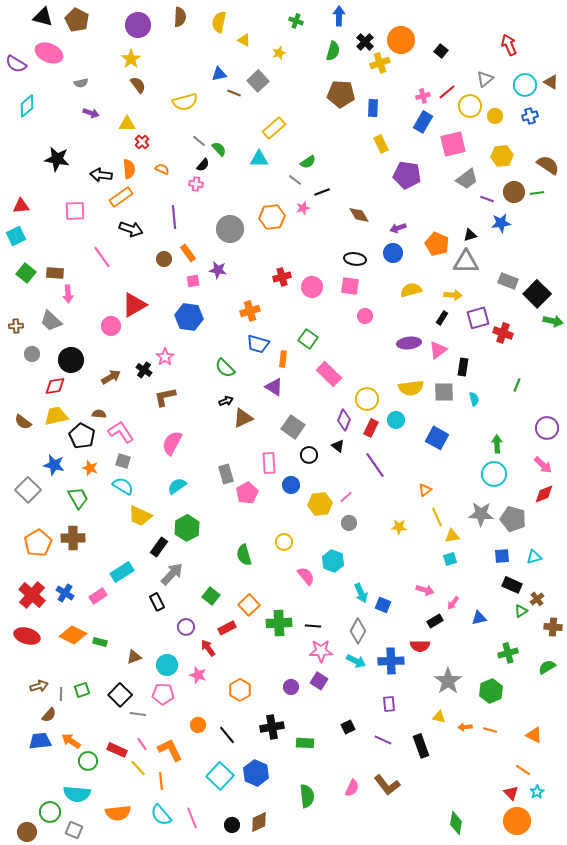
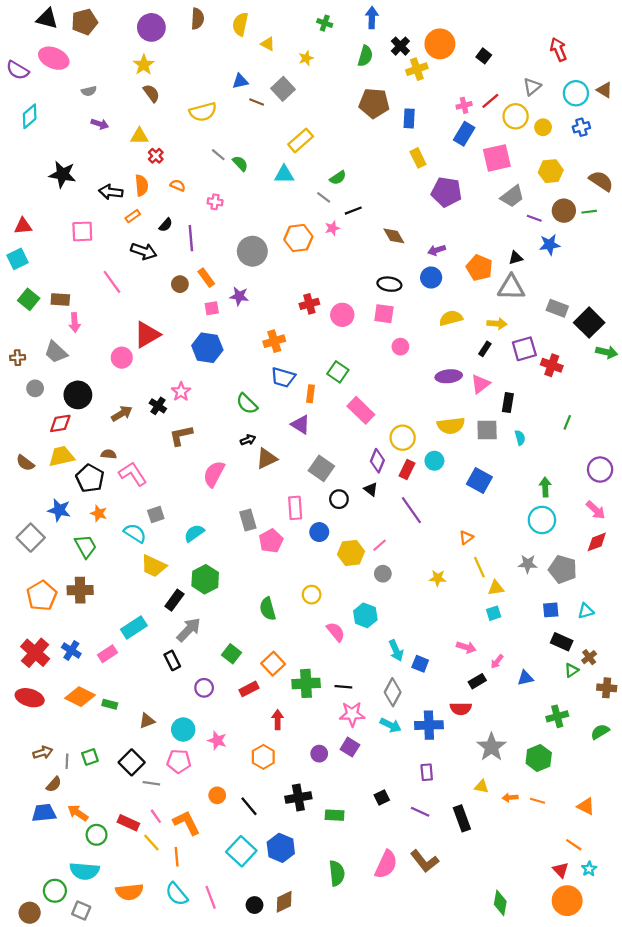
brown pentagon: (77, 20) -> (84, 22), turned 30
black semicircle: (203, 165) -> (166, 225), moved
orange rectangle: (121, 197) -> (133, 216), size x0.6
pink semicircle: (172, 443) -> (214, 474), moved
gray square: (123, 461) -> (156, 514), moved, turned -35
gray star: (481, 514) -> (528, 564), size x0.7
red arrow: (208, 648) -> (278, 720), moved, turned 36
pink semicircle: (352, 788) -> (386, 864), size x1.5

